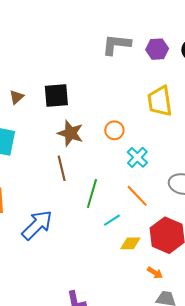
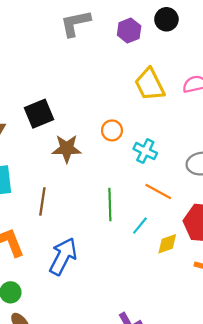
gray L-shape: (116, 44) -> (75, 23), moved
brown line: (62, 168) -> (42, 201), moved, turned 40

